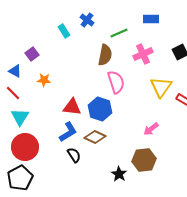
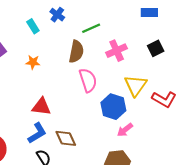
blue rectangle: (151, 19) -> (149, 12), moved
orange star: (44, 80) -> (33, 62), moved
blue hexagon: (100, 109) -> (113, 107), moved
brown diamond: (95, 137) -> (66, 138), turned 40

